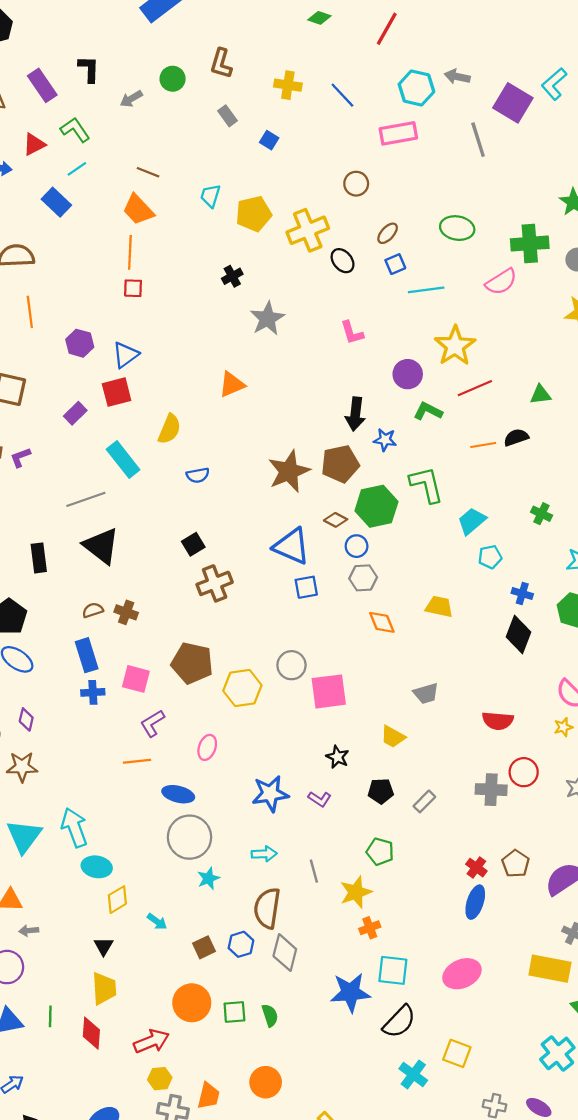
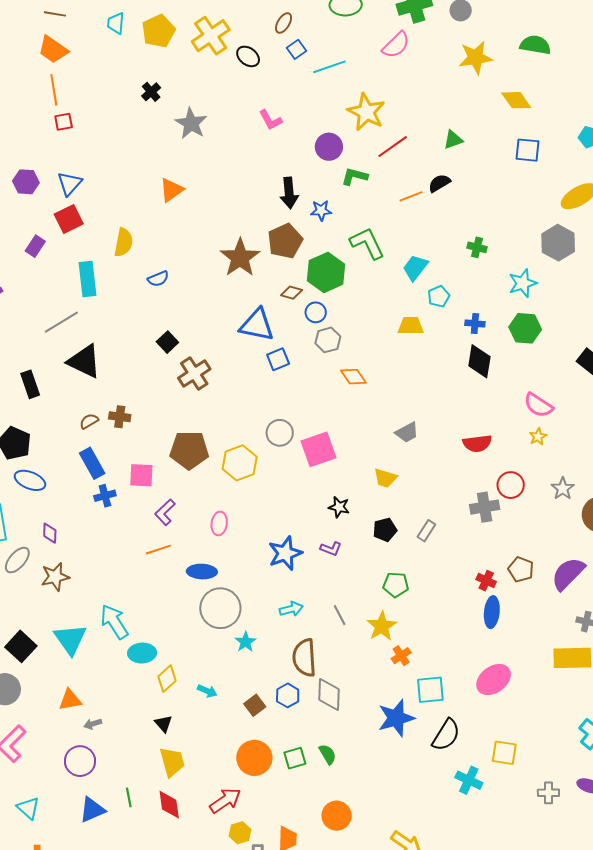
cyan rectangle: (123, 460) -> (87, 279), turned 44
yellow trapezoid: (439, 607) -> (411, 326), moved

